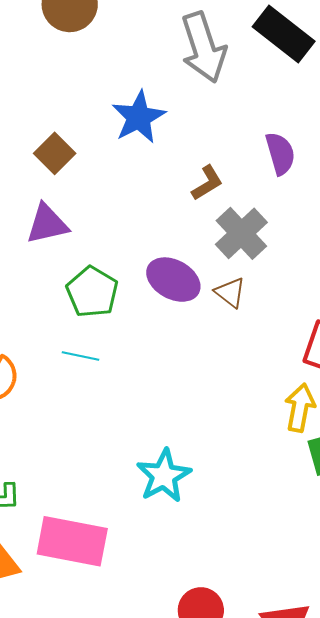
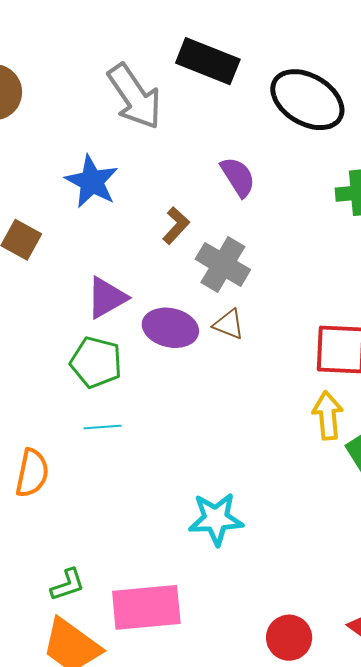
purple triangle: (47, 224) -> (107, 298), moved
cyan star: (164, 476) -> (216, 519), turned -30

